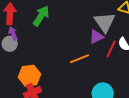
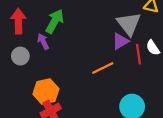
purple arrow: (13, 34) -> (43, 41), moved
red line: (111, 49) -> (138, 54), turned -30

